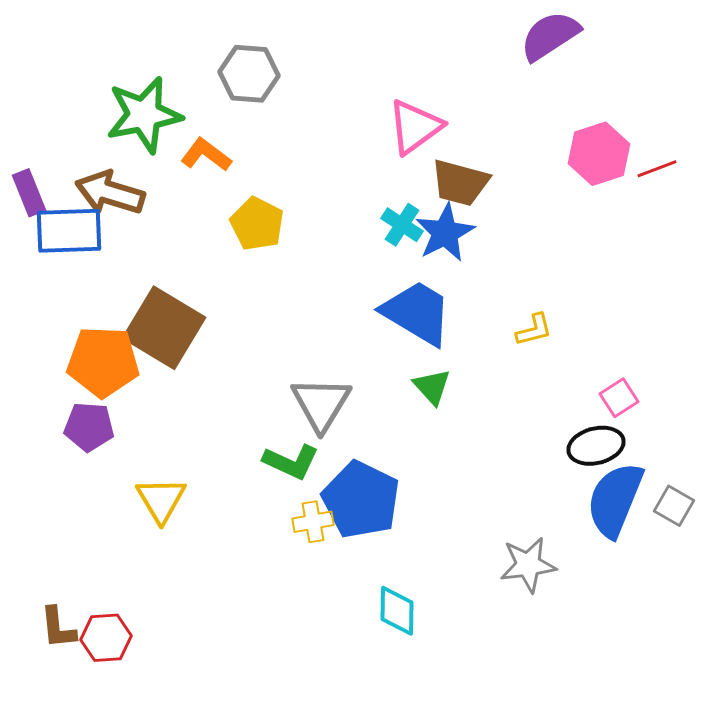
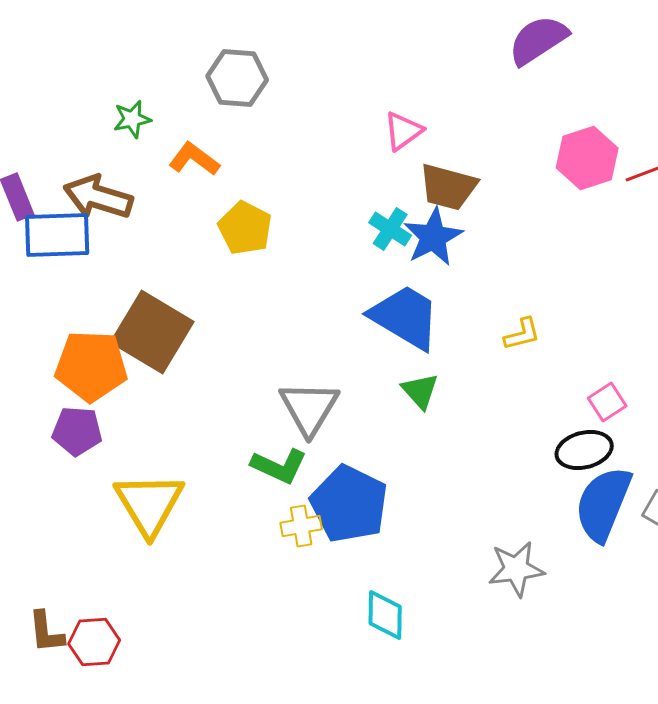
green star: (144, 115) -> (132, 119), size x0.5
pink triangle: (415, 127) -> (403, 131), size x0.7
yellow triangle: (161, 500) -> (149, 504), size x1.4

